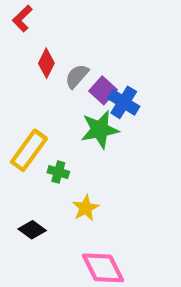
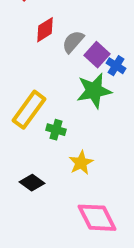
red diamond: (46, 63) -> (45, 30), turned 32
blue cross: (124, 102) -> (116, 66), size x0.7

